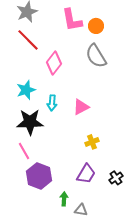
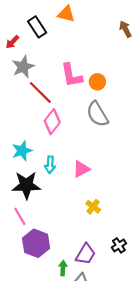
red line: (28, 40) -> (40, 93), moved
yellow cross: (92, 142) -> (93, 207), turned -32
purple trapezoid: (86, 174) -> (86, 254), moved

